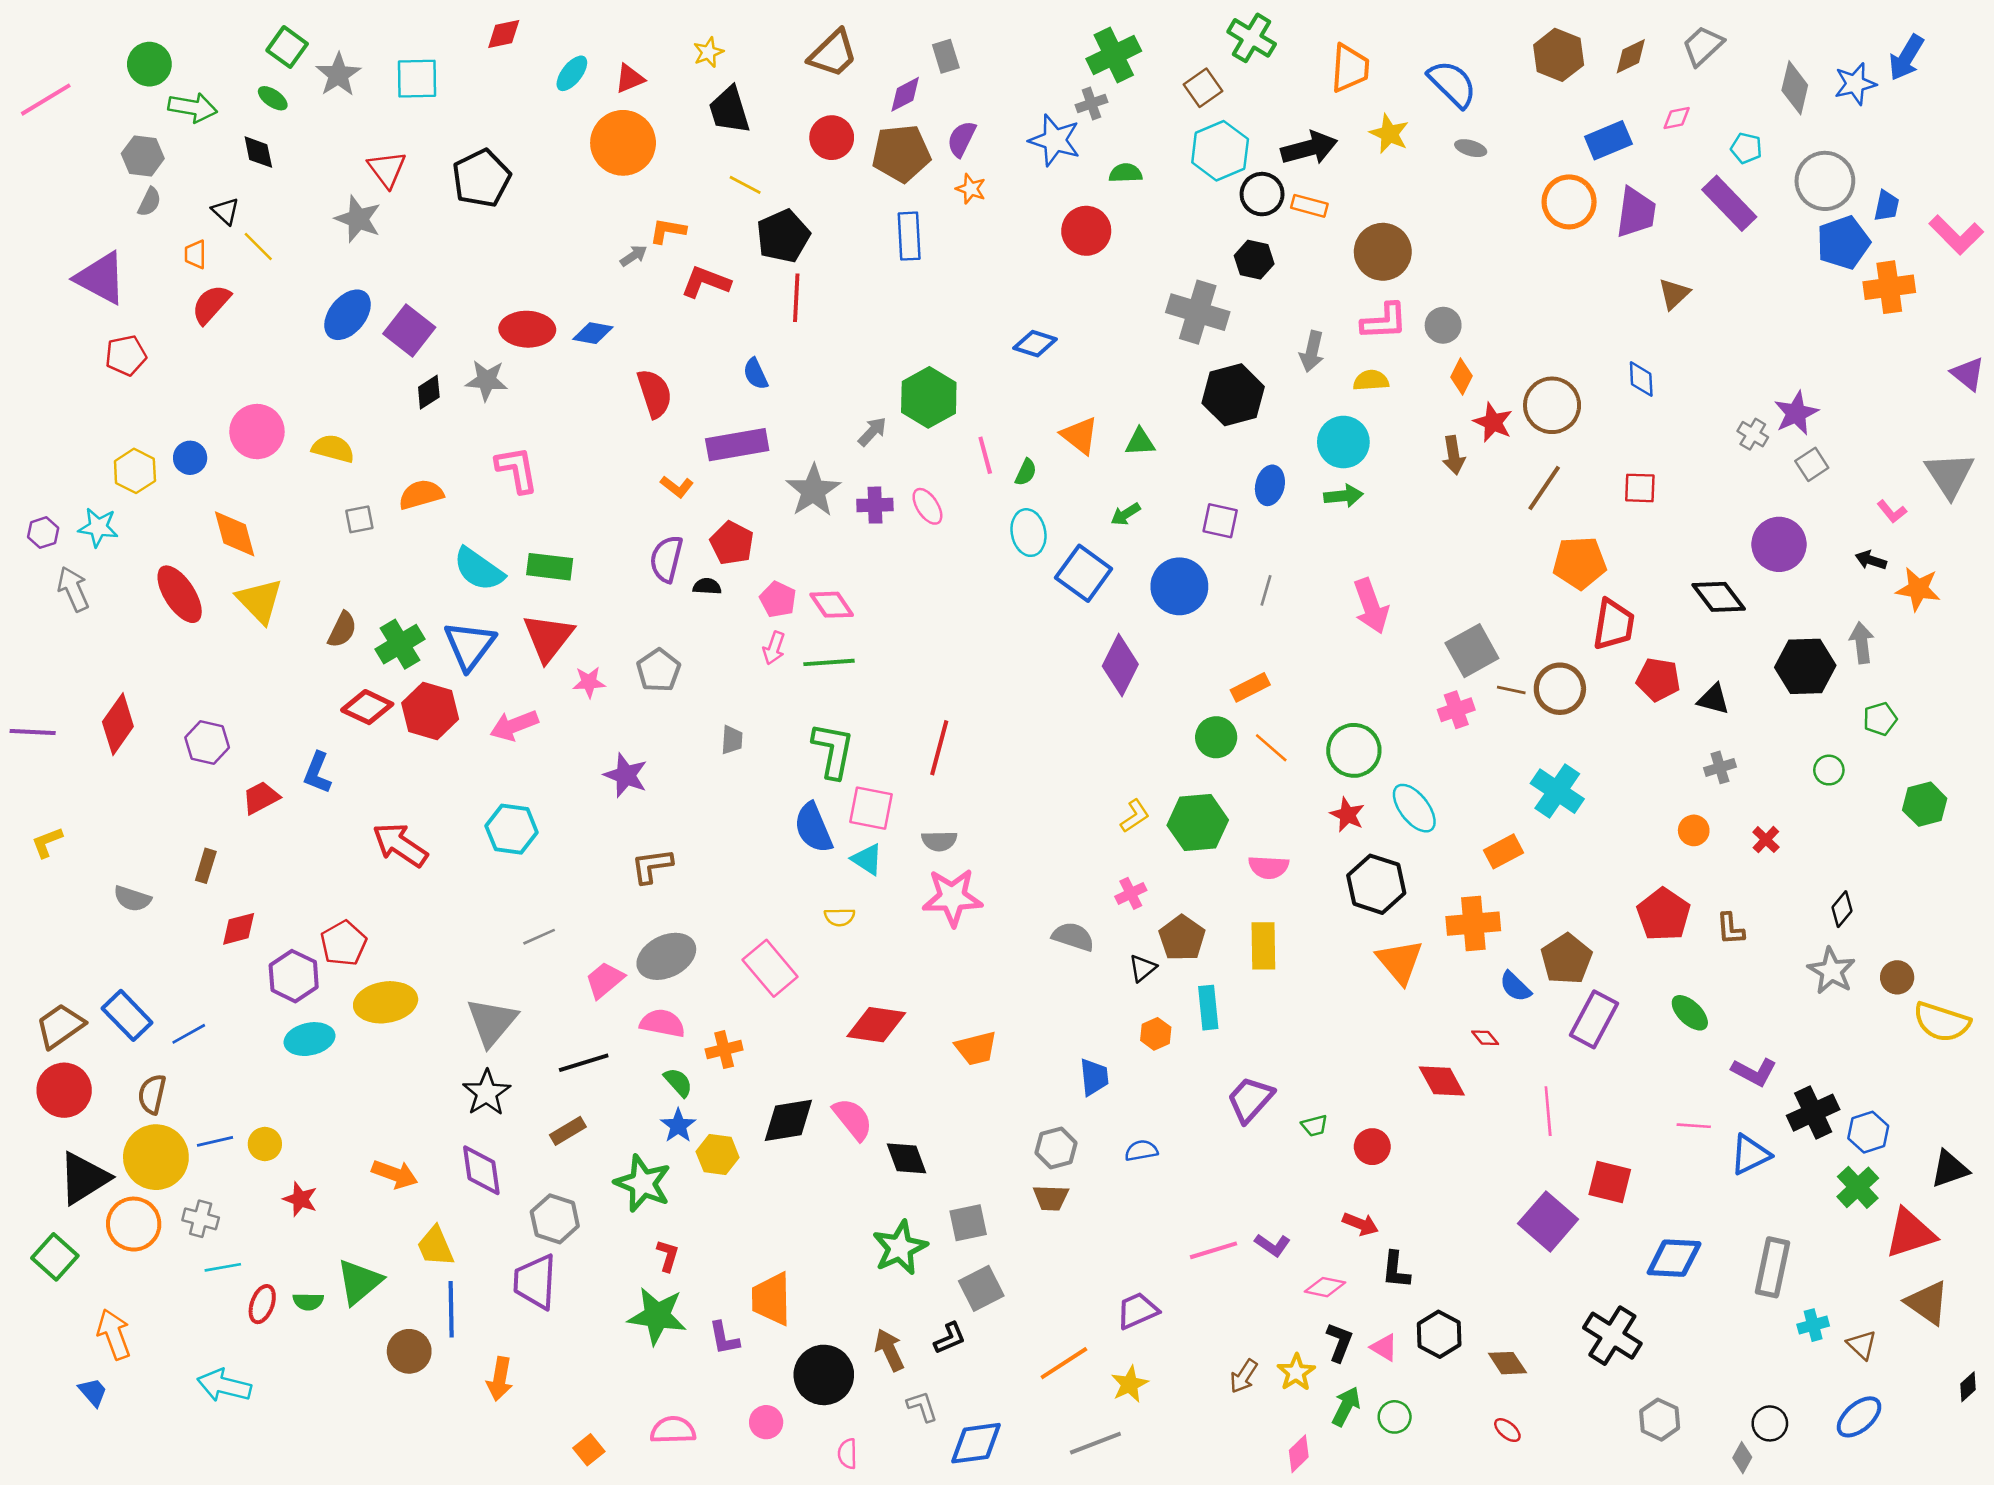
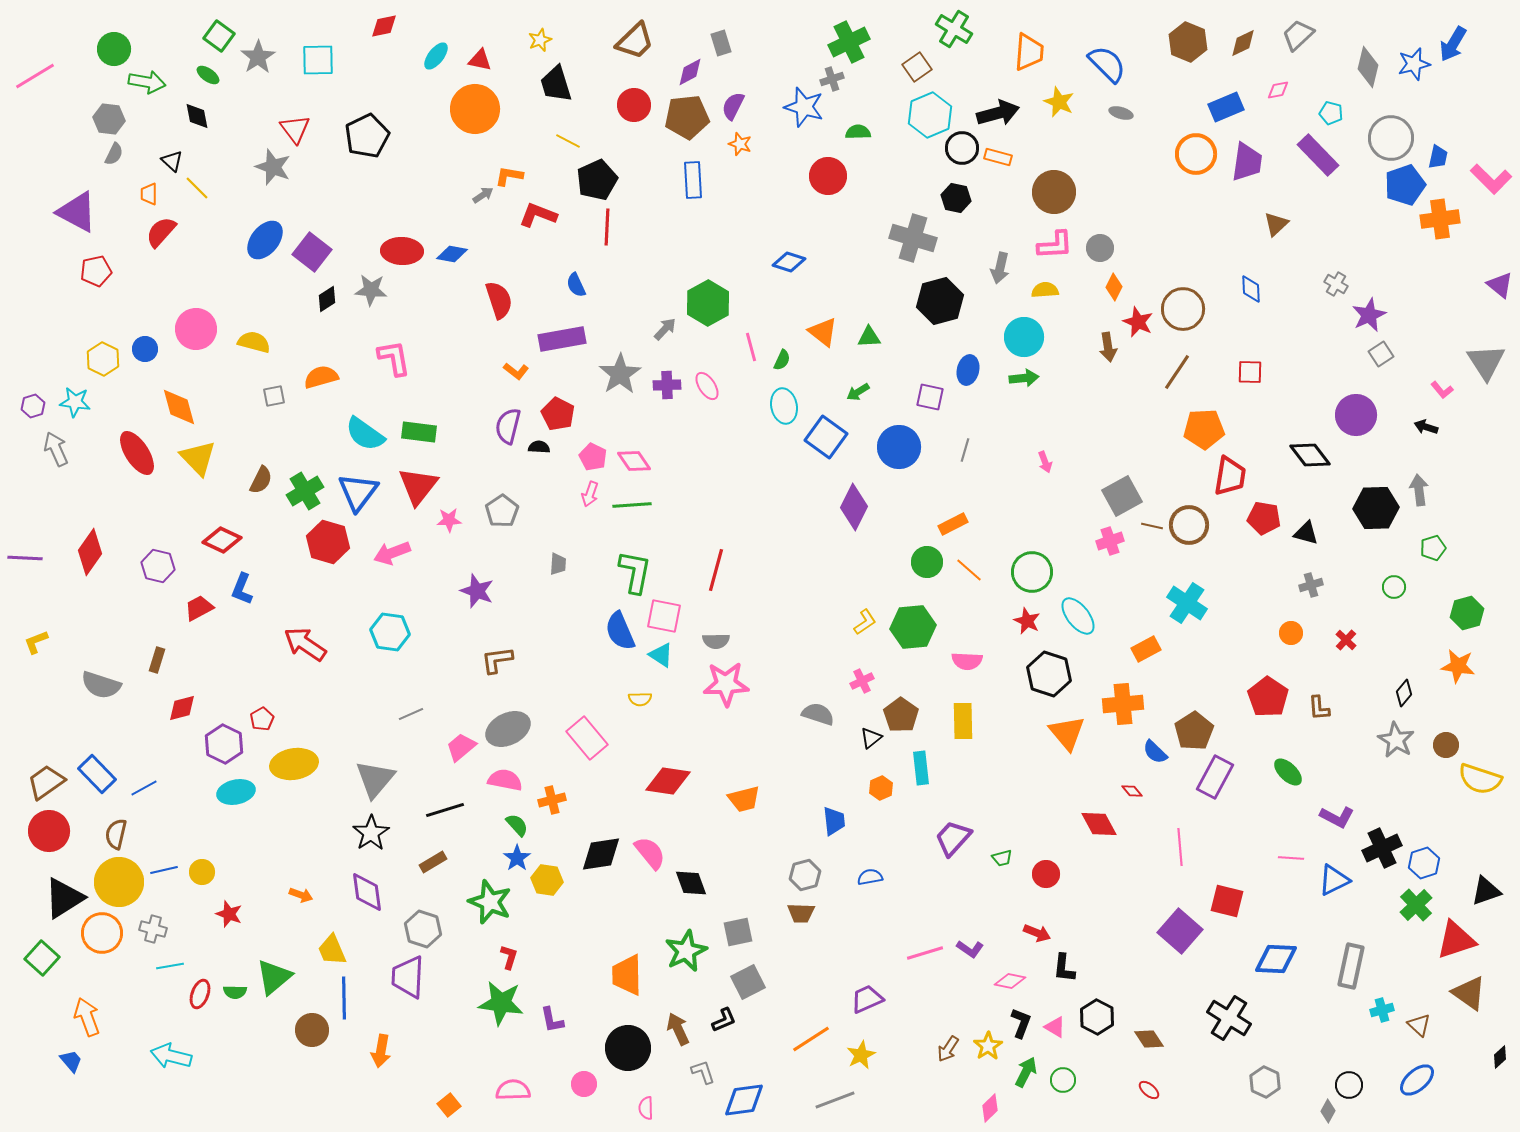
red triangle: (630, 79) -> (480, 60), turned 35
gray cross: (1753, 434) -> (1336, 284), moved
orange star: (1918, 589) -> (1458, 666), moved
pink arrow: (1371, 606) -> (1045, 462), size x0.5
red diamond: (367, 707) -> (222, 540), moved
gray semicircle: (132, 899) -> (101, 685), size x1.4
red pentagon: (344, 943) -> (262, 719), size x0.7
orange arrow: (395, 1174) -> (301, 895), size x0.7
orange trapezoid: (771, 1299) -> (627, 975), moved

